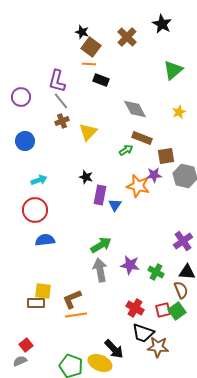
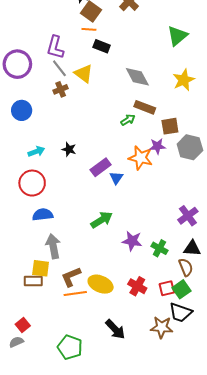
purple circle: (21, 97) -> (17, 64), size x1.4
yellow star: (179, 112) -> (184, 80), size x1.5
yellow triangle: (88, 132) -> (84, 74), moved, turned -36
black star: (86, 177) -> (69, 149), moved
purple rectangle: (100, 195) -> (101, 167), turned 42
gray arrow: (100, 270) -> (53, 246), moved
black trapezoid: (143, 333) -> (181, 312), moved
yellow ellipse: (100, 363) -> (101, 284), moved

